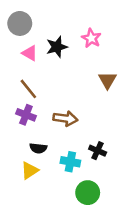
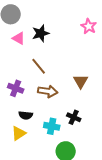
pink star: (91, 38) -> (89, 26), moved
brown triangle: (107, 80) -> (81, 81), moved
brown line: (28, 89) -> (39, 66), moved

